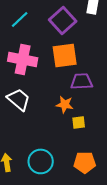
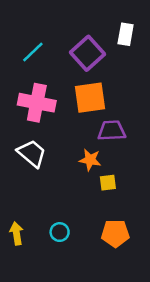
cyan circle: (41, 161) -> (60, 232), size x0.6

